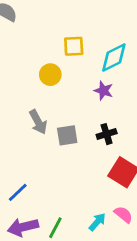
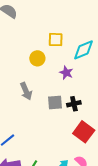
purple star: (104, 91) -> (66, 73), moved
gray square: (67, 135) -> (55, 103), moved

